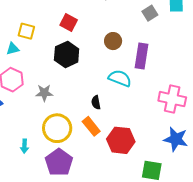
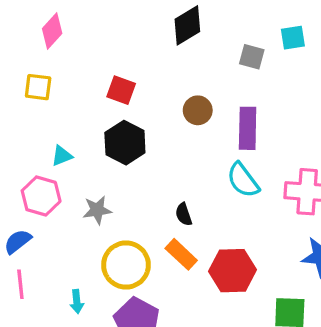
gray square: (150, 13) -> (252, 57), turned -35
yellow square: (26, 31) -> (38, 87), moved
cyan triangle: (13, 49) -> (62, 156), moved
cyan semicircle: (120, 78) -> (243, 180), moved, turned -140

